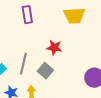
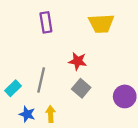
gray square: (45, 71) -> (81, 88), moved

